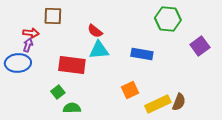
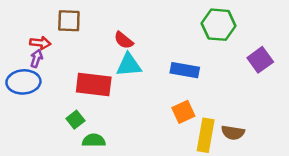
orange square: (130, 90) -> (183, 112), moved
brown semicircle: (179, 102) -> (233, 133), turned 78
yellow rectangle: (158, 104) -> (206, 135), turned -55

